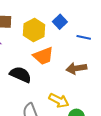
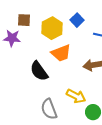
black semicircle: (21, 75) -> (39, 71), turned -150

